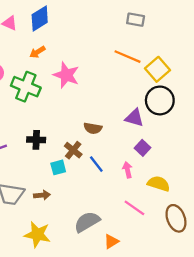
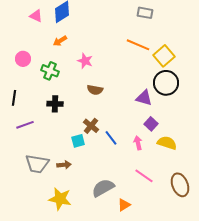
pink star: (66, 75) -> (85, 61), size x0.7
green cross: (26, 87) -> (50, 71), size x0.7
brown semicircle: (93, 128) -> (95, 90), moved
black cross: (36, 140) -> (55, 104), moved
yellow semicircle: (159, 184) -> (167, 143), moved

